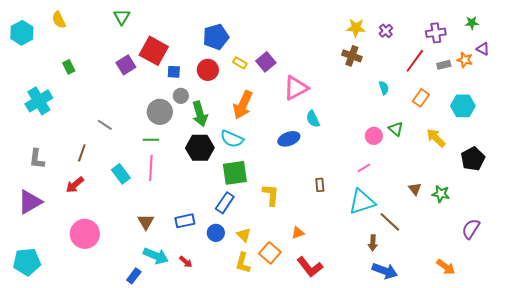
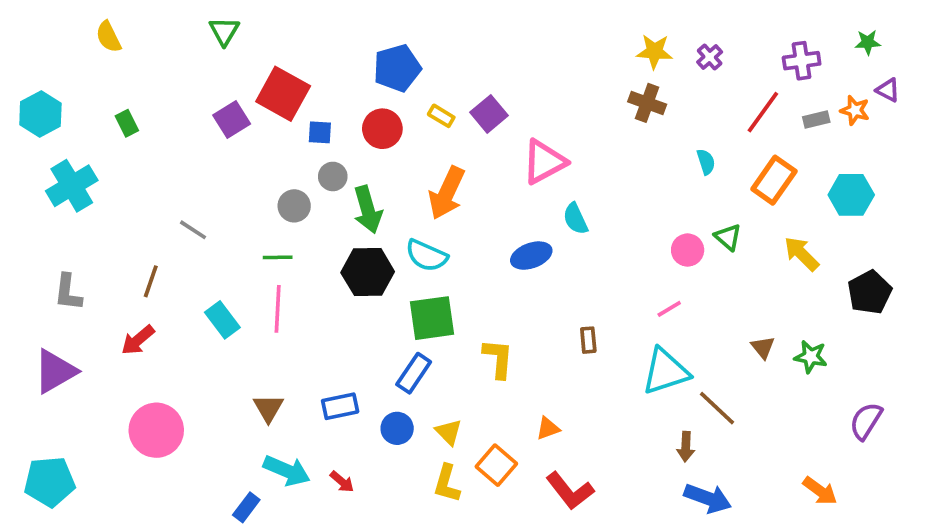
cyan hexagon: (22, 33) -> (40, 114), moved
orange rectangle: (421, 98) -> (774, 180), size x1.4
gray circle: (160, 112) -> (294, 206), size x0.7

